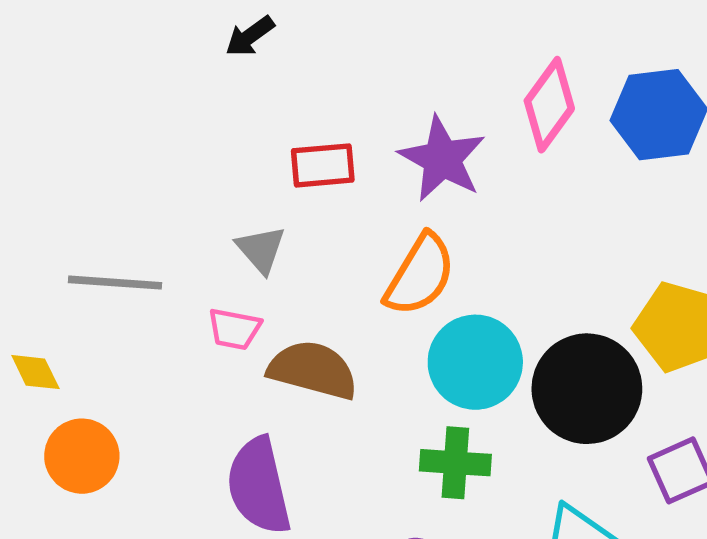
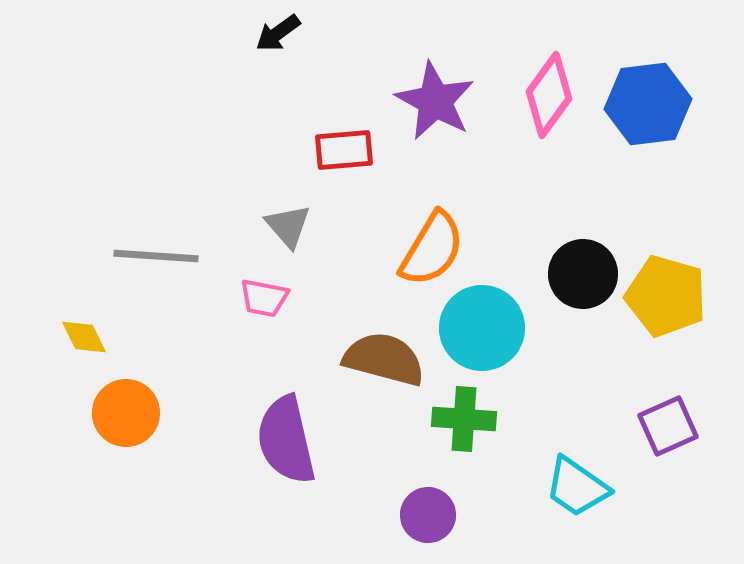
purple star: (442, 159) -> (435, 101), moved
brown semicircle: (313, 370) -> (384, 359), moved
black circle: (587, 389) -> (583, 274), moved, size x0.7

